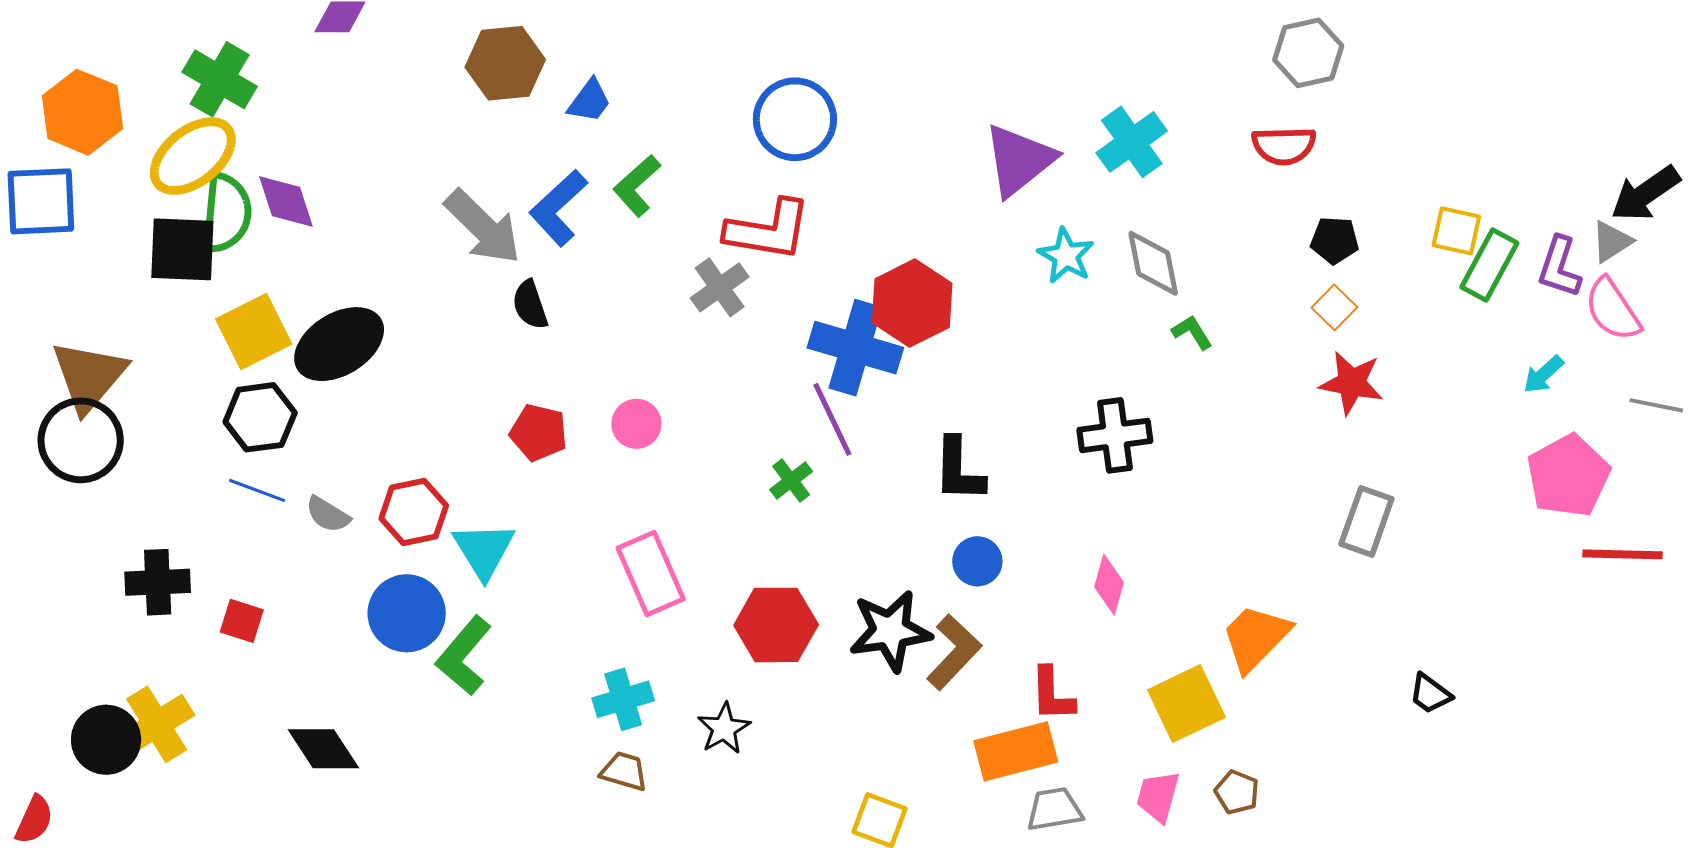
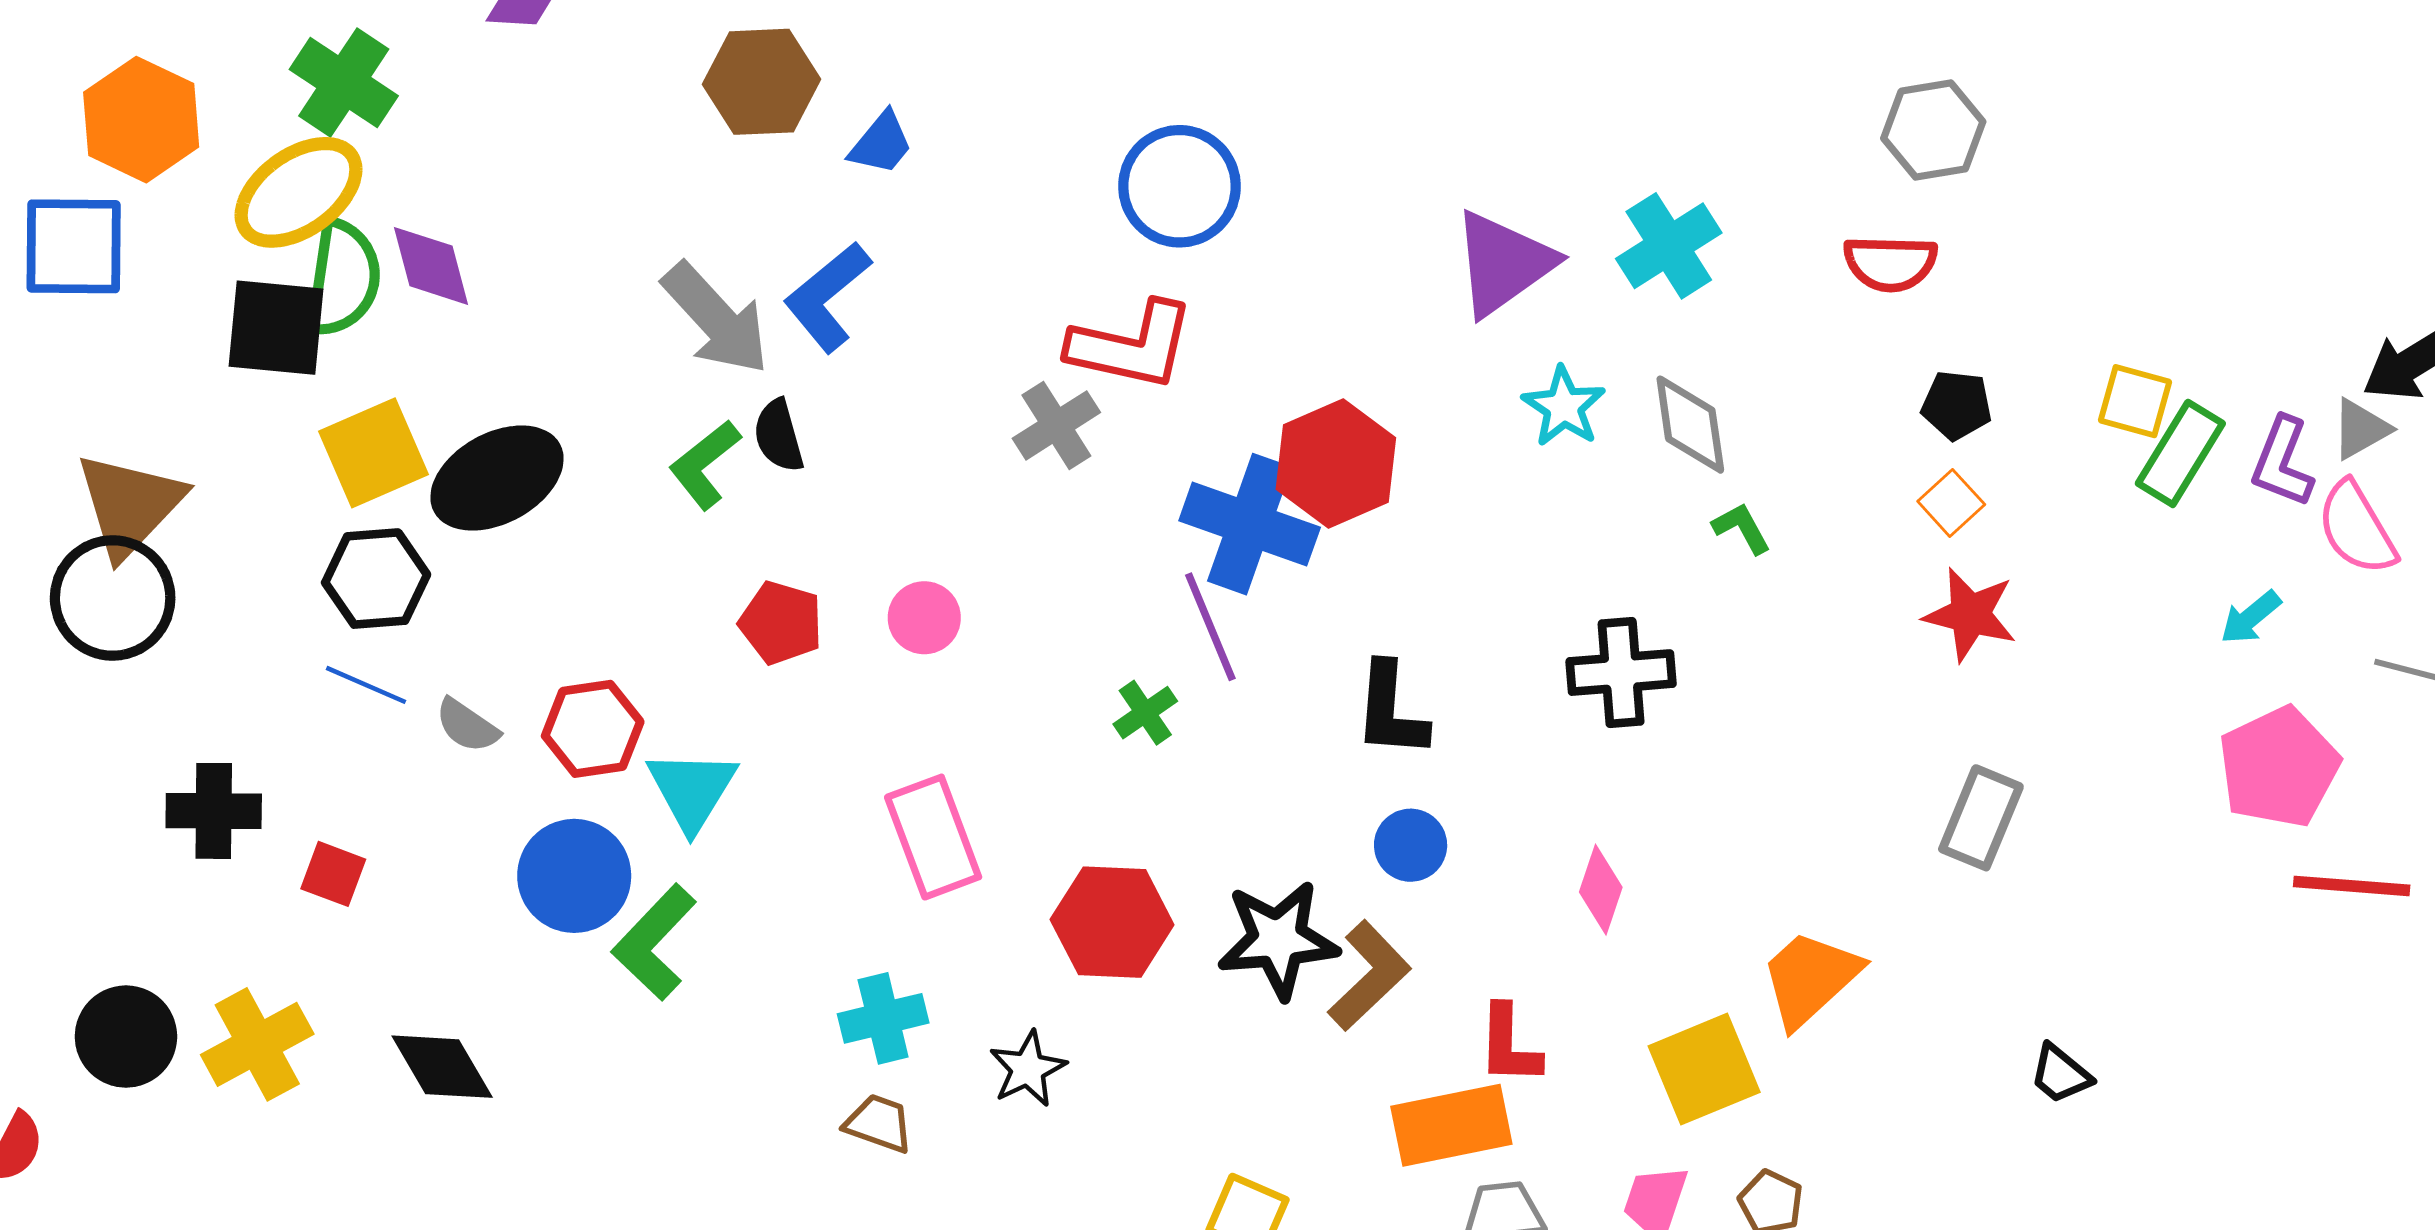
green L-shape: (637, 186) -> (705, 464), moved
yellow cross: (157, 724) -> (257, 1044), moved

